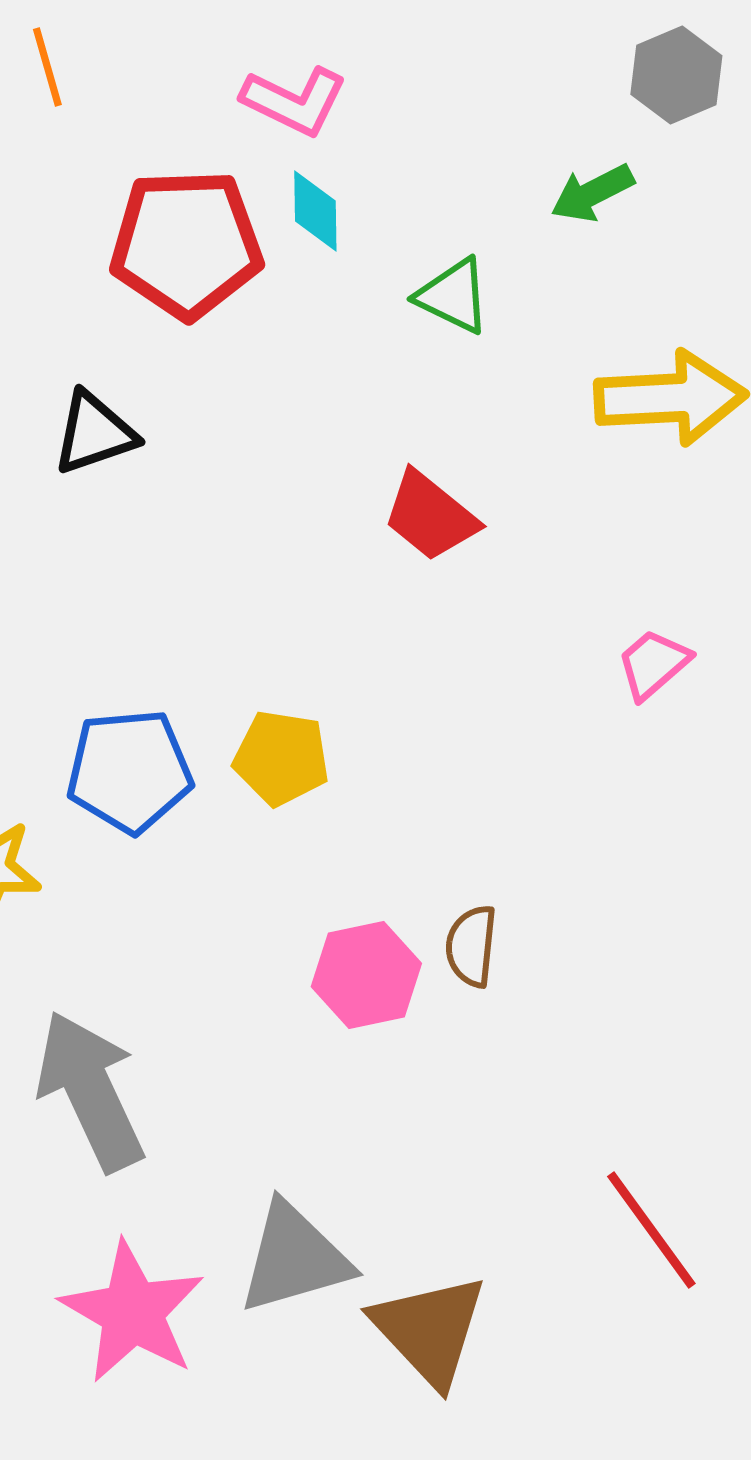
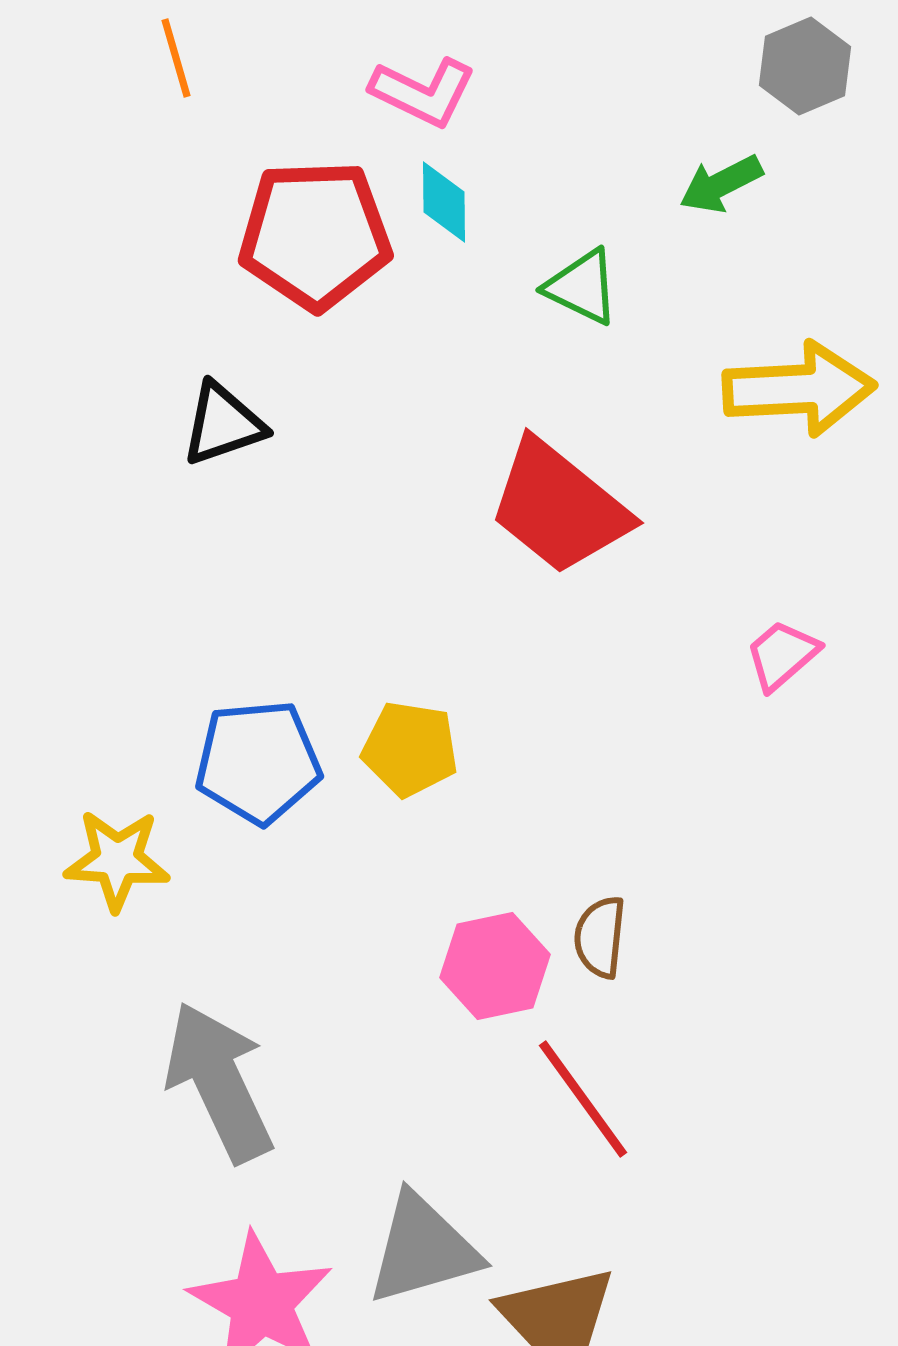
red trapezoid: (430, 516) -> (559, 507), size x1.5
red line: (651, 1230) -> (583, 1099), moved

